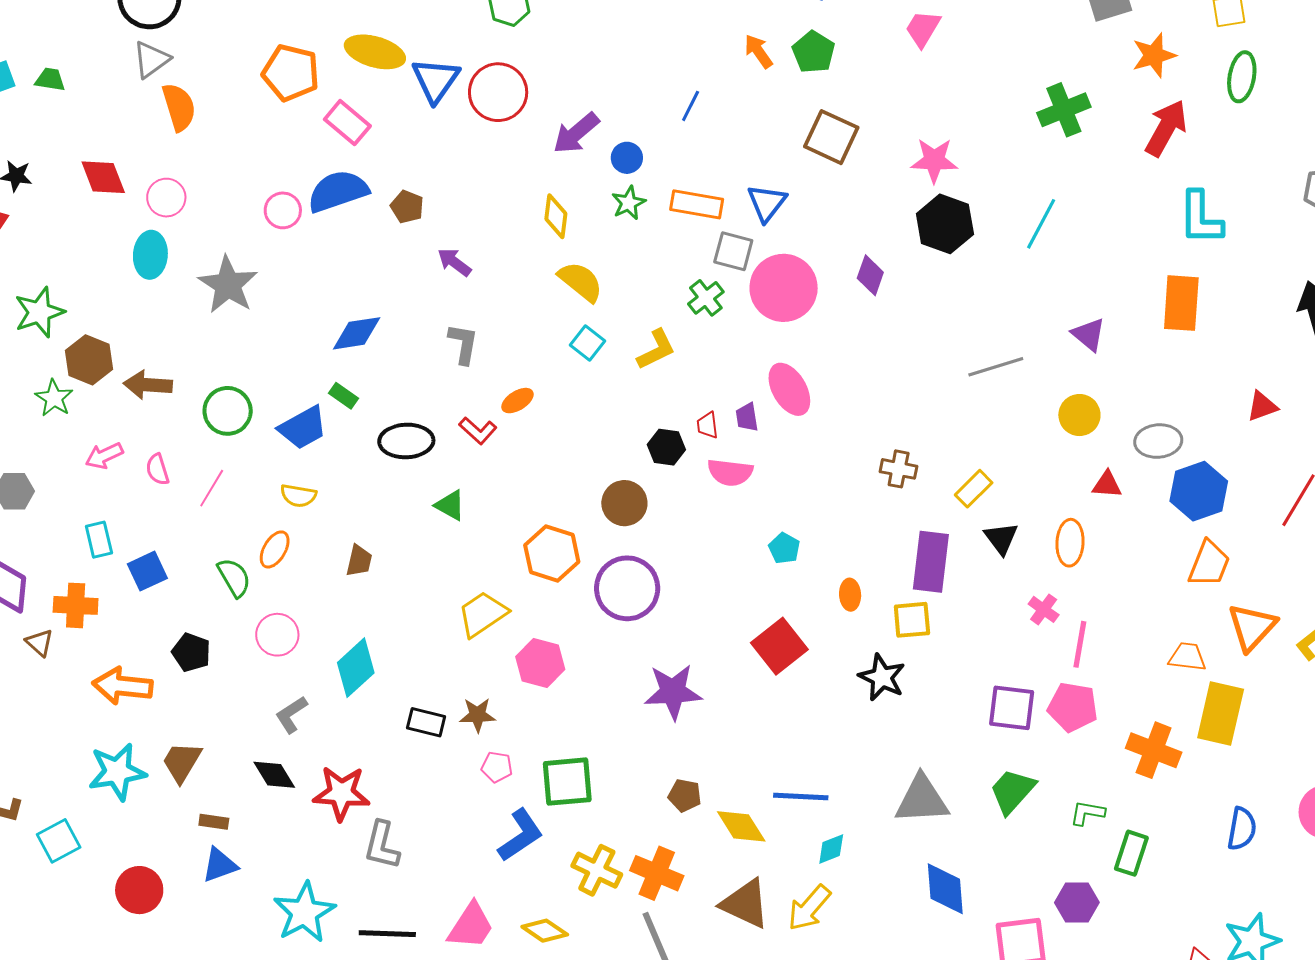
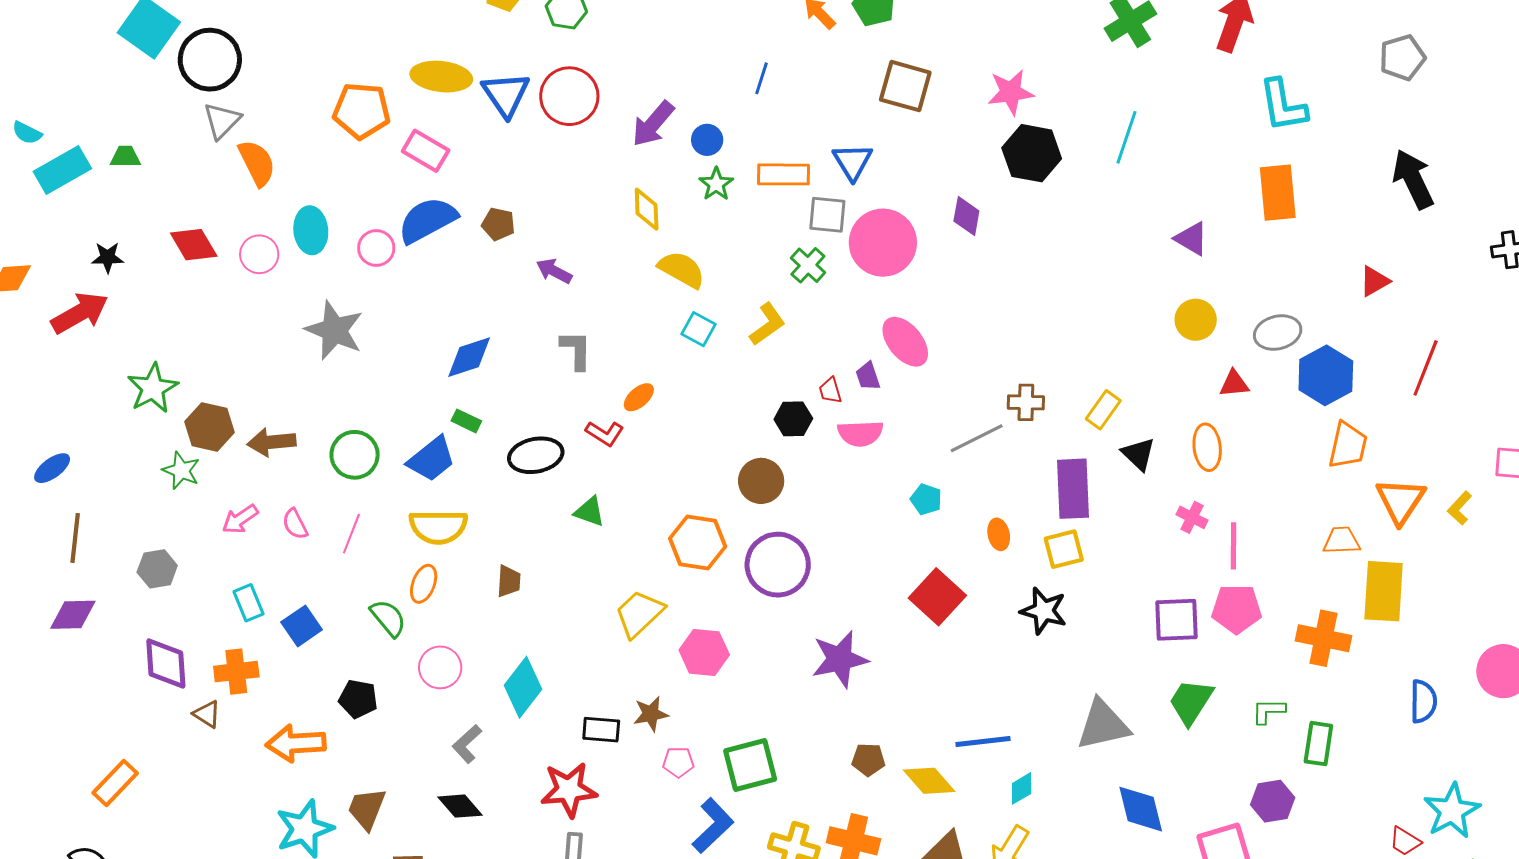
cyan ellipse: (150, 255) -> (311, 230), moved
gray line: (996, 367) -> (977, 438), moved
yellow semicircle: (298, 496) -> (438, 527), size x1.6
red star: (341, 793) -> (569, 790), moved

